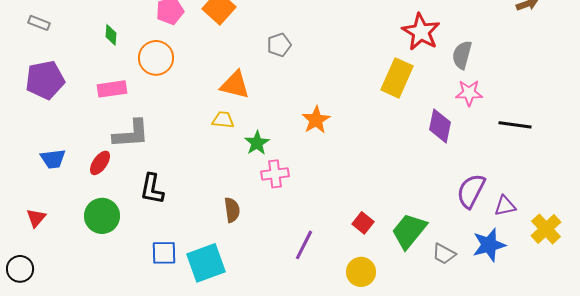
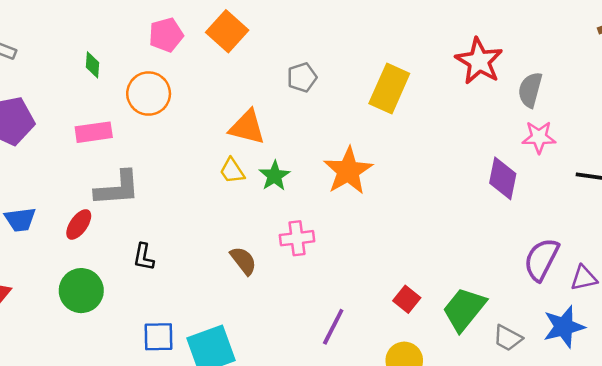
yellow rectangle: (397, 78) -> (389, 89), moved
yellow trapezoid: (223, 120) -> (232, 171), turned -130
orange star: (316, 120) -> (348, 171), size x1.4
green star: (257, 143) -> (275, 176), moved
black L-shape: (152, 189) -> (144, 257), size x0.7
brown semicircle: (232, 210) -> (243, 261), moved, turned -30

